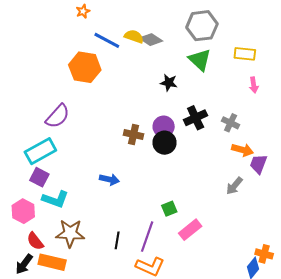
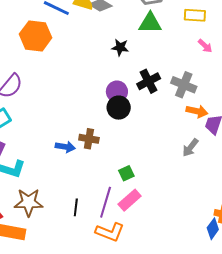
green triangle: (200, 60) -> (150, 23), turned -40
pink arrow: (254, 85) -> (205, 46), turned -35
gray cross: (231, 123) -> (184, 85), size x1.4
brown cross: (134, 134) -> (89, 139), moved
pink rectangle: (190, 230) -> (130, 200), moved

